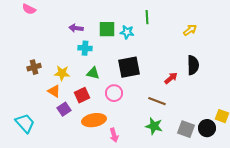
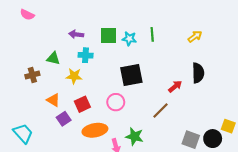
green line: (147, 17) -> (152, 34), moved
yellow star: (62, 73) -> (74, 76), moved
green triangle: (93, 73) -> (53, 58), moved
brown line: (157, 101) -> (161, 110), turned -66
green star: (154, 126) -> (134, 136), moved

